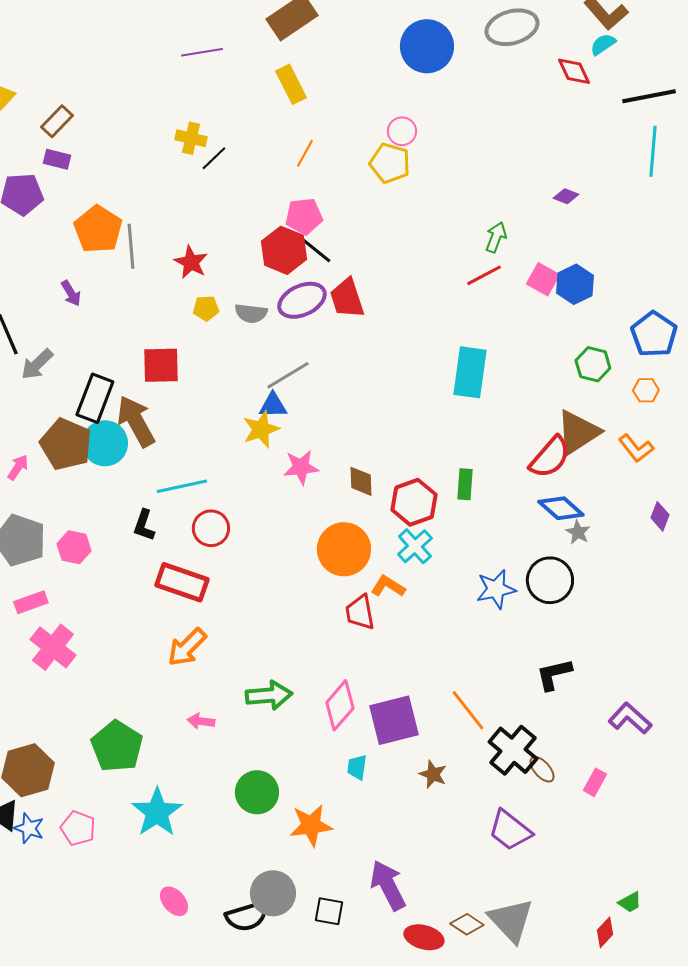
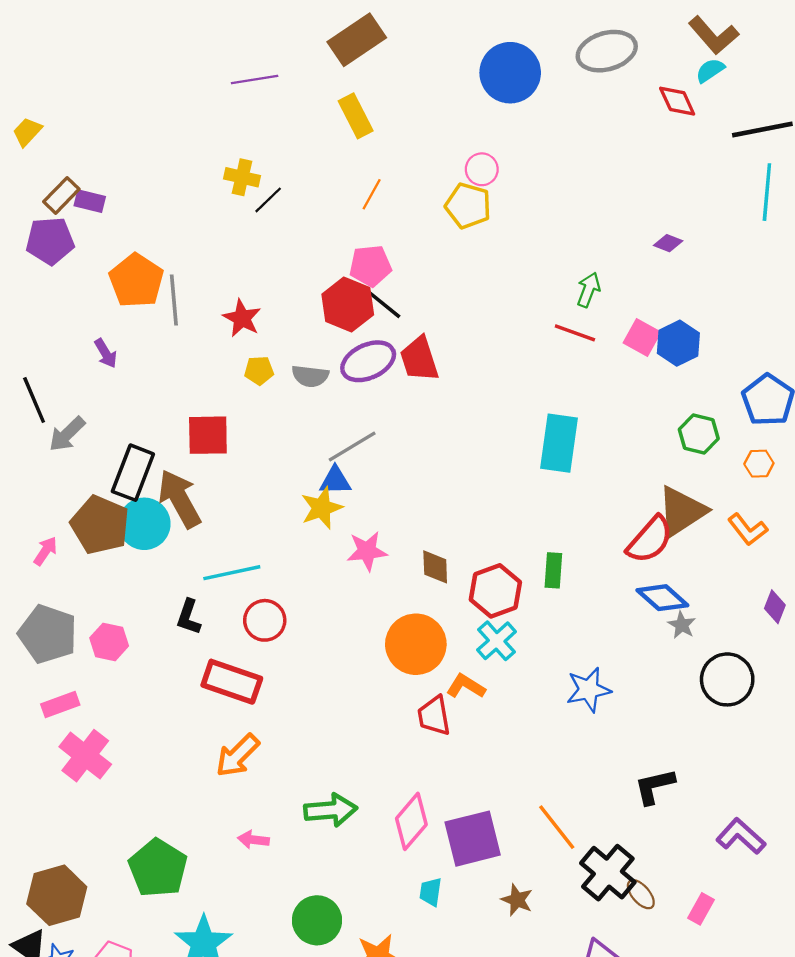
brown rectangle: (57, 121) -> (61, 195), moved
red line: (484, 275) -> (575, 333), turned 48
black circle: (550, 580) -> (727, 679), moved

